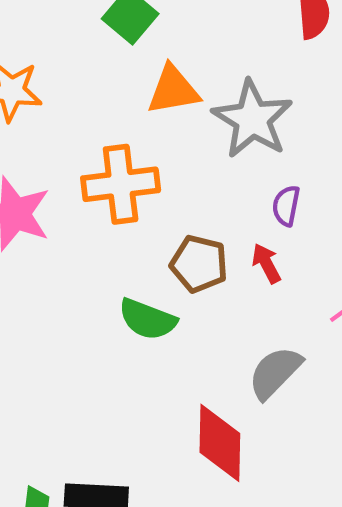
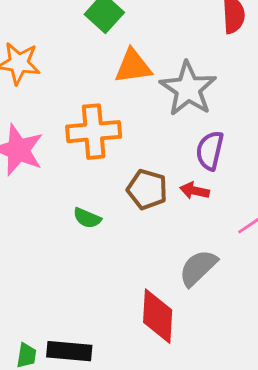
purple semicircle: (286, 206) -> (210, 151), size x1.4
red arrow: (266, 263) -> (195, 191), turned -52
green semicircle: (147, 319) -> (87, 218), moved, size x0.7

